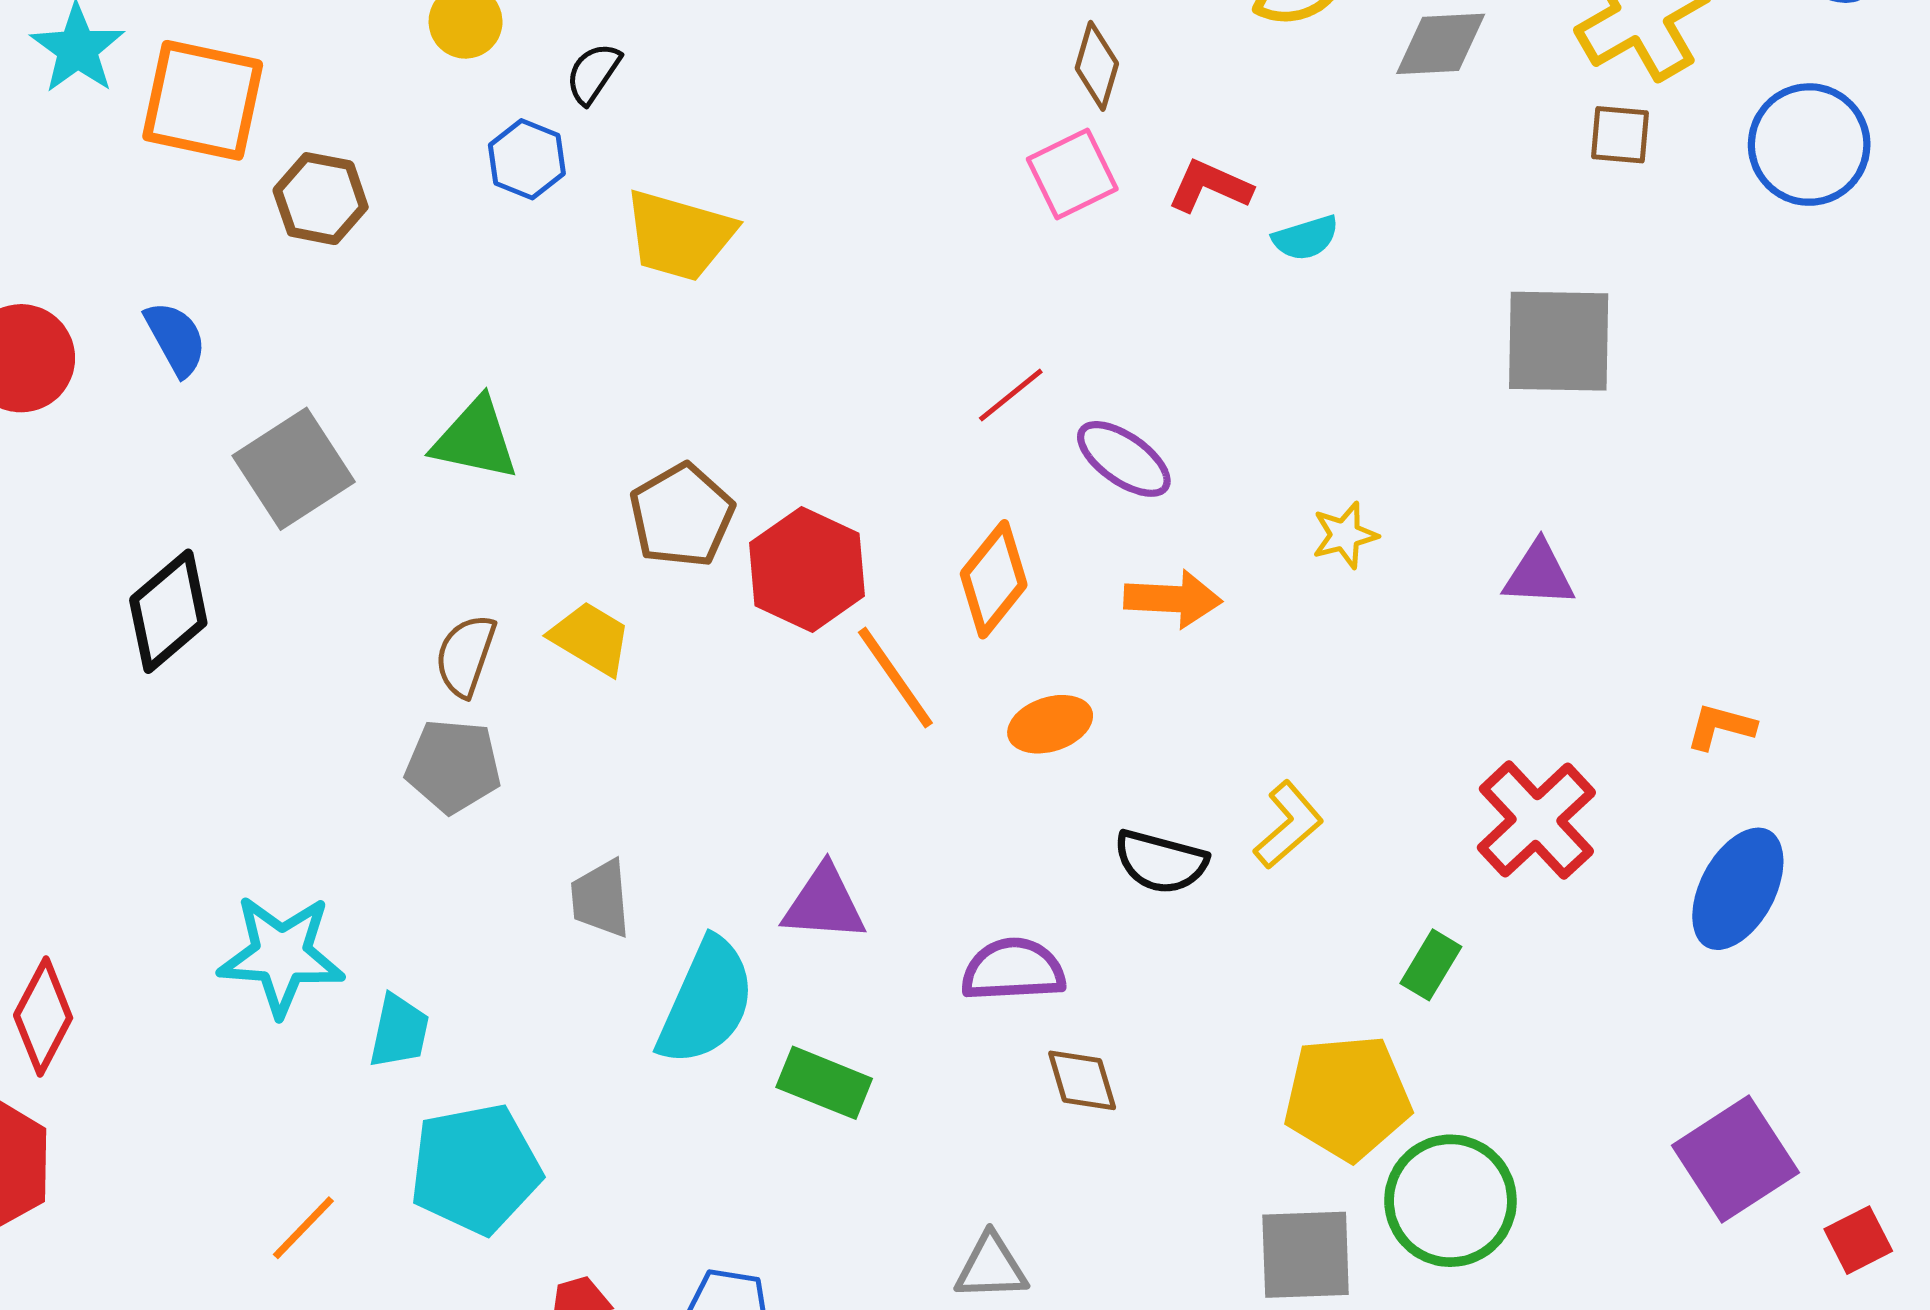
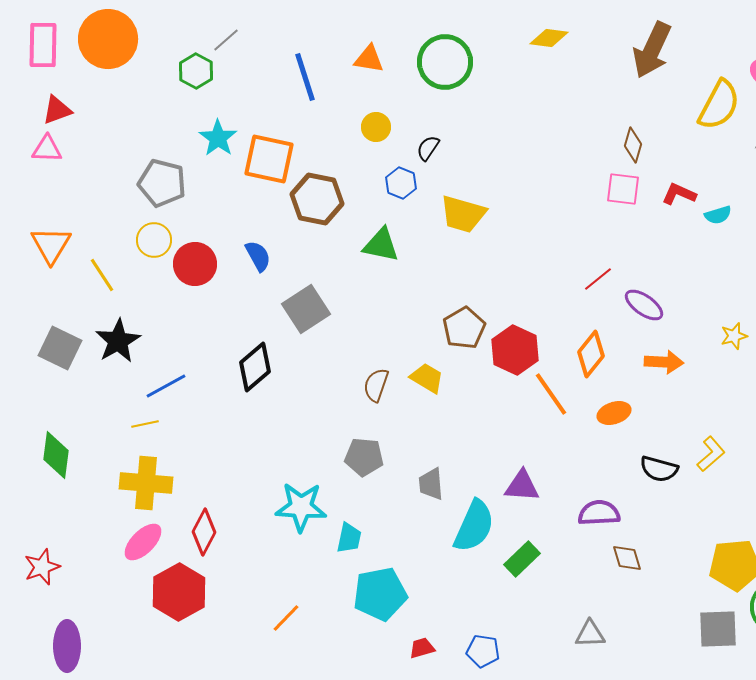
pink square: (1072, 174) -> (623, 189), turned 33
brown hexagon: (321, 199) -> (317, 199), size x1.4
green triangle: (475, 439) -> (381, 245), moved
gray pentagon: (453, 766) -> (364, 457), moved
green rectangle: (824, 1083) -> (522, 559), turned -66
orange line: (303, 1228) -> (286, 618), moved

